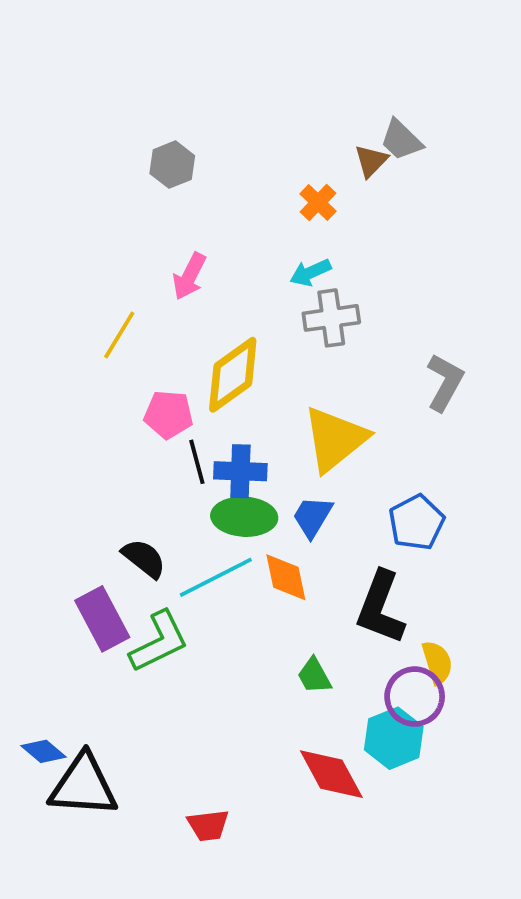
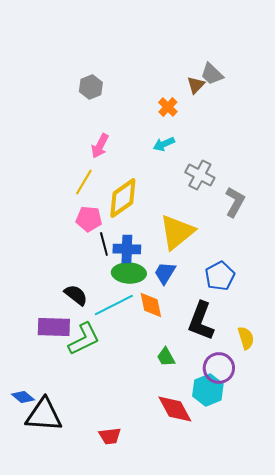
gray cross: (331, 318) -> (200, 175), moved, turned 36
yellow line: (119, 335) -> (84, 182), moved
purple rectangle: (102, 619) -> (54, 327), turned -60
yellow semicircle: (437, 662) -> (246, 338), moved

